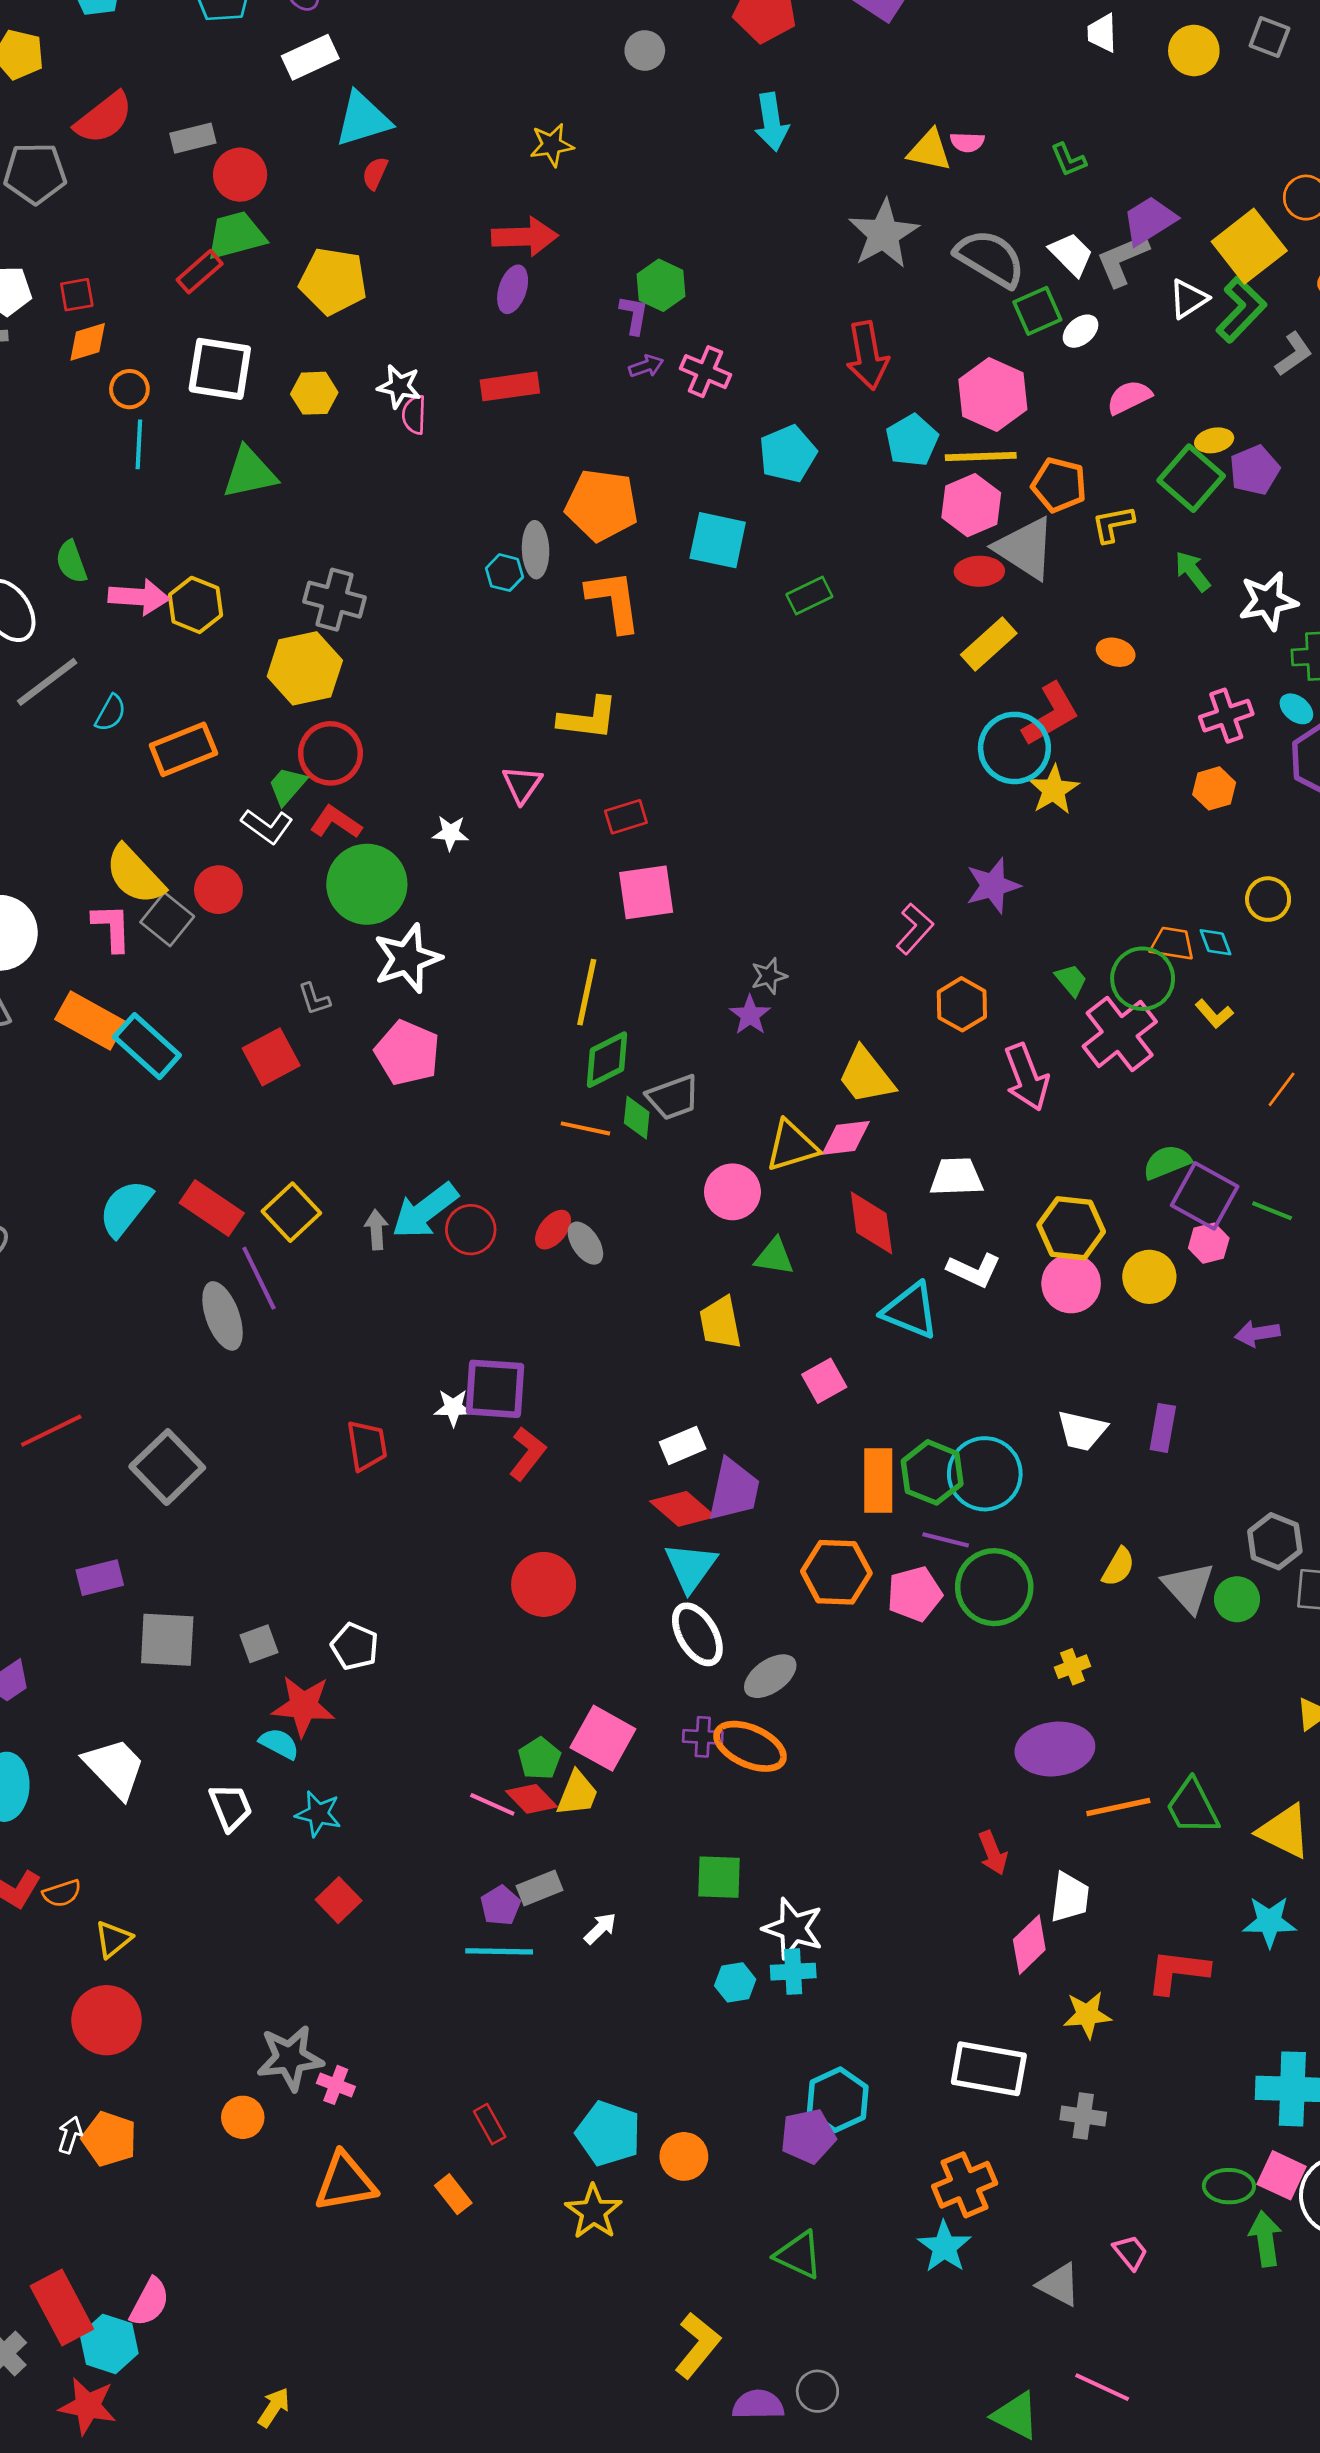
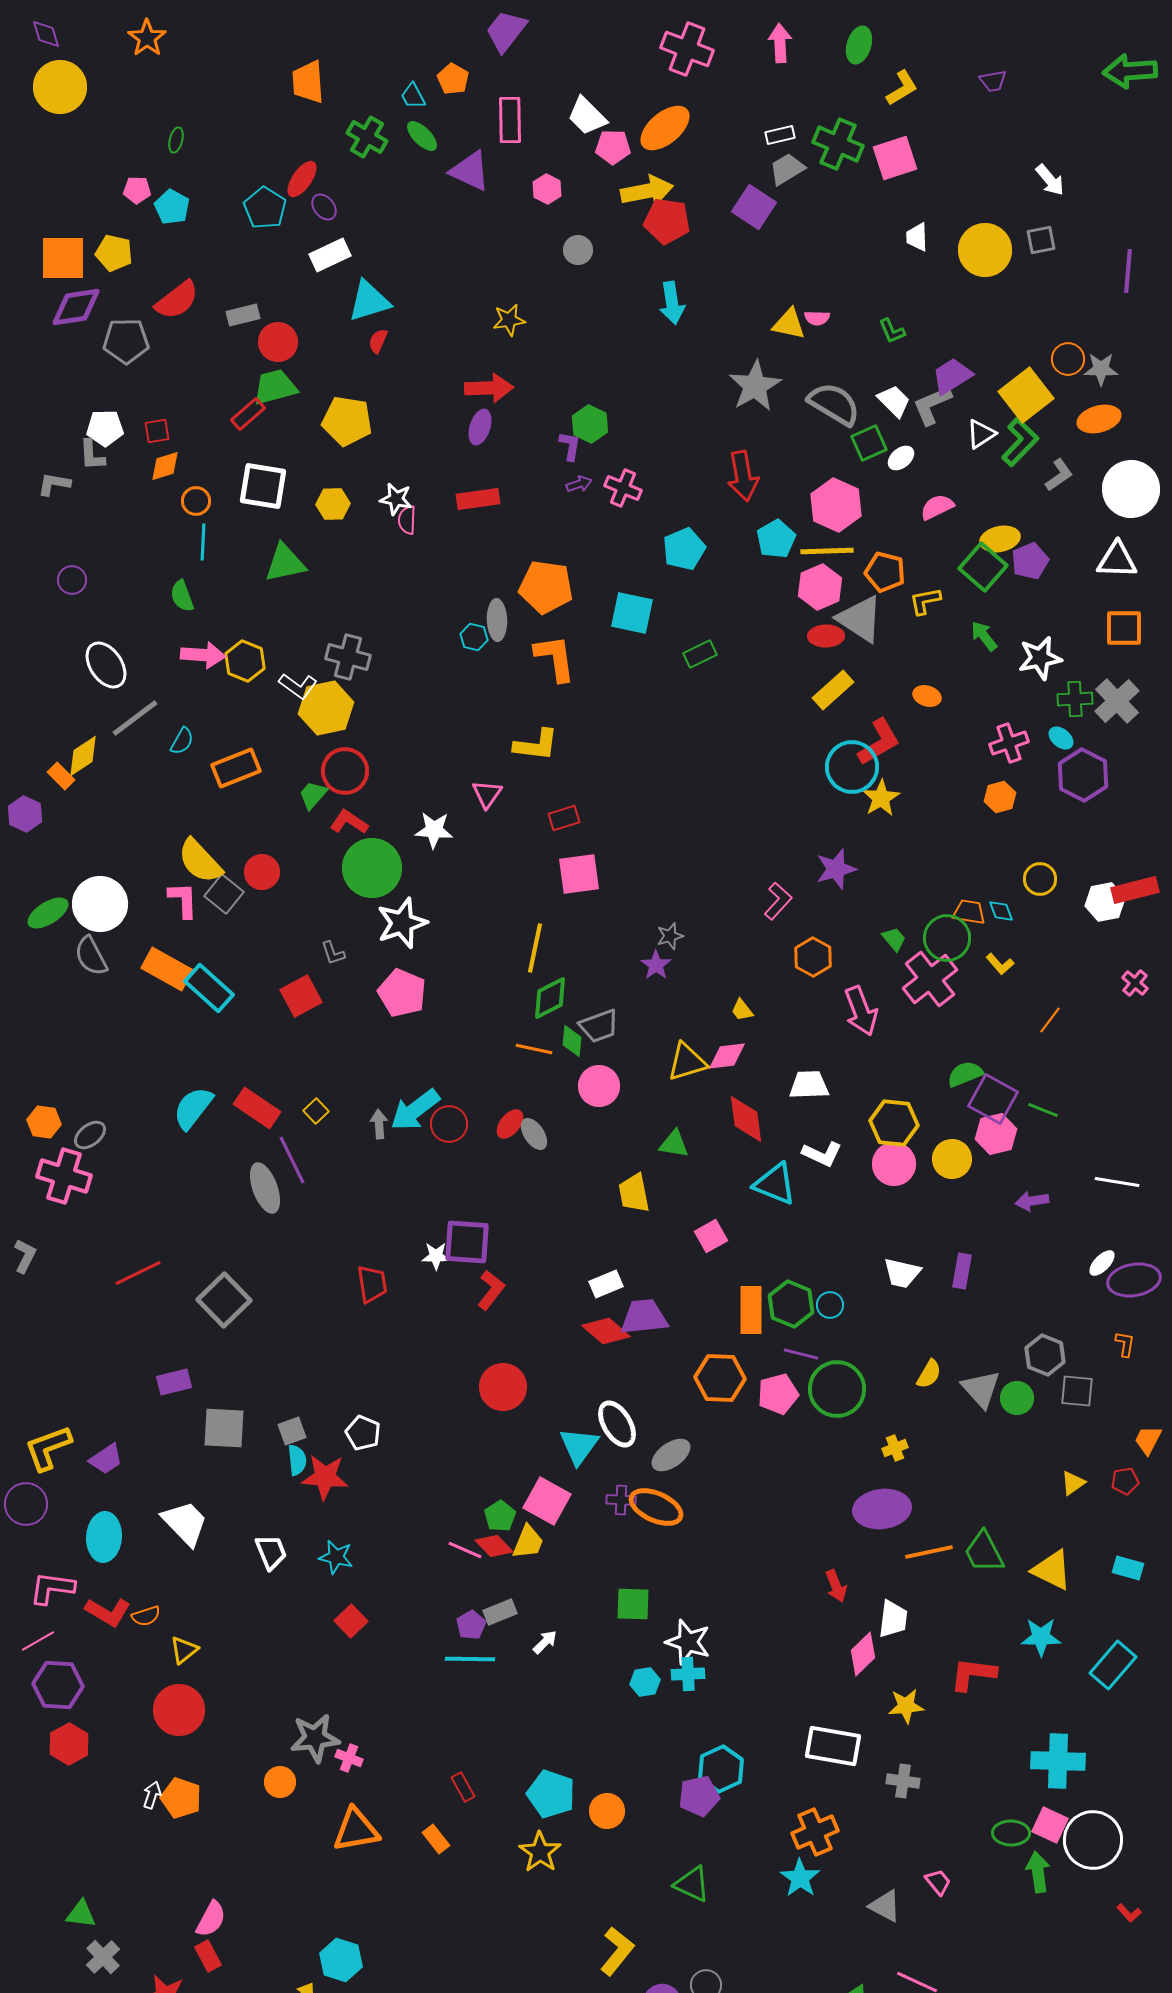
gray square: (1269, 37) -> (1041, 240), turned -32
yellow circle: (1194, 50) -> (985, 250), size x1.4
yellow ellipse: (1214, 440) -> (1000, 539), size x1.4
green semicircle: (71, 562) -> (182, 596), moved
white L-shape: (267, 826) -> (298, 686), moved
white star: (451, 833) -> (434, 830), size x1.4
yellow trapezoid: (866, 1076) -> (742, 1010), size x0.5
pink circle: (732, 1192) -> (599, 1086), moved
yellow square: (291, 1212) -> (316, 1111), size x0.6
pink hexagon: (1209, 1243) -> (996, 1134), size x1.4
cyan circle: (985, 1474) -> (830, 1305), size x0.5
purple trapezoid: (734, 1490) -> (644, 1317), turned -108
cyan triangle: (691, 1567) -> (579, 1446), moved
cyan semicircle: (279, 1744) -> (297, 1460), moved, turned 56
red rectangle: (62, 2308) -> (208, 1956), moved, size x0.6
cyan hexagon: (109, 2344) -> (341, 1960), moved

